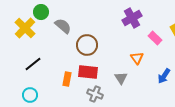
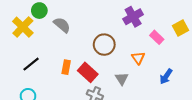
brown circle: (87, 45) -> (104, 45), moved
red rectangle: (88, 72) -> (88, 72), turned 36
orange rectangle: (67, 79) -> (66, 67), moved

